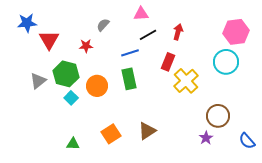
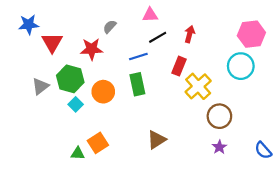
red star: (86, 46) -> (92, 49), size x1.5
brown circle: (218, 116) -> (219, 116), moved
orange square: (111, 134) -> (98, 143), moved

